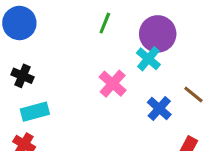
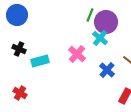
green line: (105, 23) -> (90, 15), moved
cyan rectangle: (35, 112) -> (40, 61), moved

